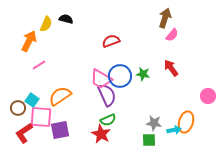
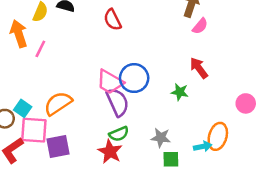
orange arrow: (29, 41) -> (19, 34), turned -45
red semicircle: (111, 41) -> (113, 20), moved, turned -96
pink line: (39, 65) -> (40, 49), moved, turned -32
green star: (143, 74) -> (180, 92), moved
gray star: (154, 123) -> (161, 138), moved

